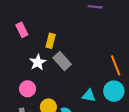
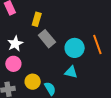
white star: (38, 62) -> (15, 44), moved
cyan circle: (114, 91) -> (75, 48), moved

